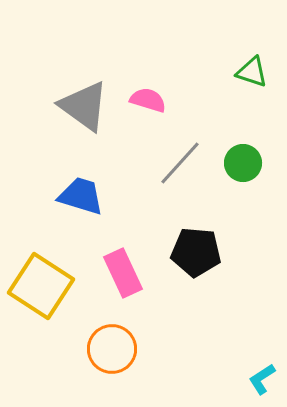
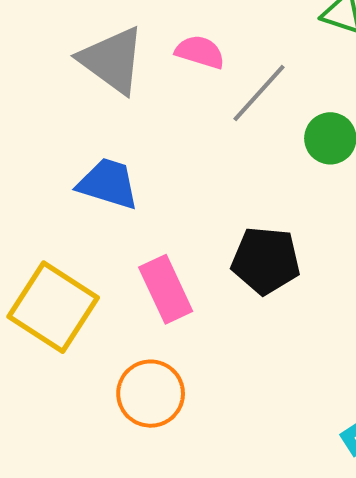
gray line: (180, 163) -> (259, 93), moved

